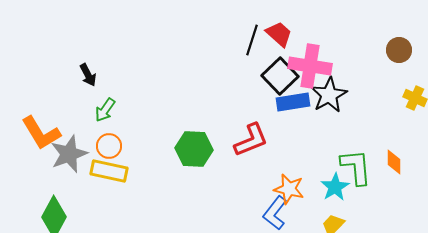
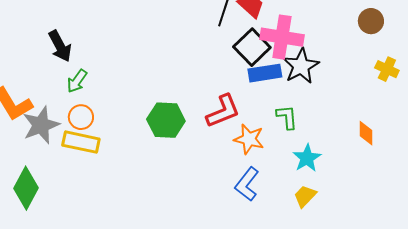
black arrow: (88, 75) -> (60, 46), size x1.4
green L-shape: (356, 167) -> (287, 117), moved, size x0.7
orange star: (289, 189) -> (249, 139), moved

